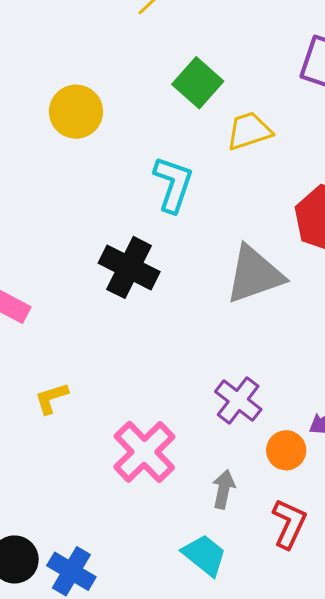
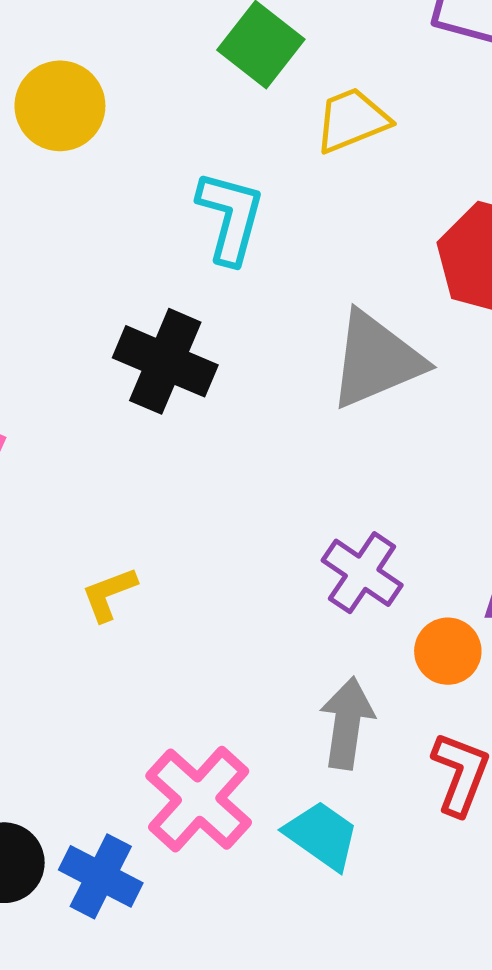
yellow L-shape: (51, 398) -> (109, 594), moved
pink cross: (144, 452) -> (199, 799), moved
gray arrow: (224, 489) -> (347, 723), size x1.4

